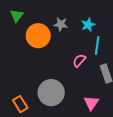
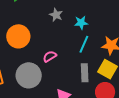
orange circle: (38, 36) -> (18, 36), moved
pink semicircle: (79, 60) -> (50, 56), moved

